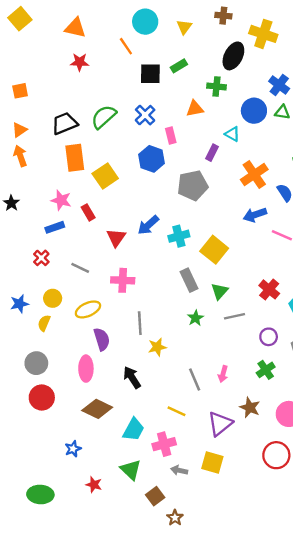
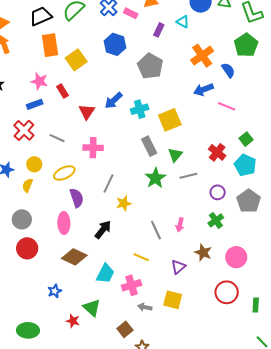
pink rectangle: (171, 136) -> (131, 13), moved, turned -48
purple rectangle: (212, 153) -> (159, 30), moved
gray pentagon: (193, 186) -> (150, 66), turned -30
yellow square: (214, 250) -> (170, 120), turned 30
red cross: (41, 258) -> (24, 130), size x1.5
green star: (195, 318) -> (155, 178), size x1.5
gray line: (140, 323) -> (108, 184), turned 30
black arrow: (132, 377) -> (103, 230), turned 72
purple triangle: (220, 424) -> (178, 267), size x0.7
green triangle: (131, 470) -> (92, 308), moved

